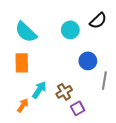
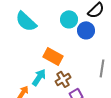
blue circle: (88, 61) -> (86, 30), moved
orange rectangle: (22, 63) -> (53, 56), moved, turned -60

